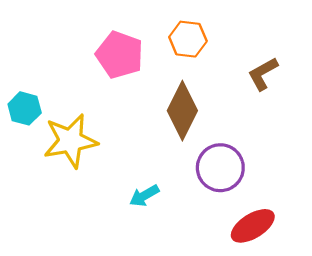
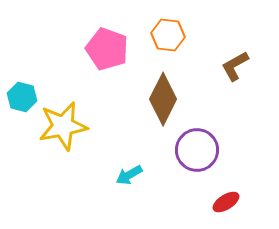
red ellipse: (253, 226) -> (226, 202), size x0.7

